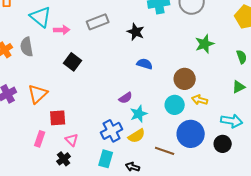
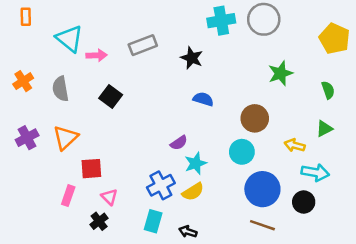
gray semicircle: (27, 47) -> (60, 89), moved
yellow arrow: (200, 100) -> (295, 145), moved
brown line: (165, 151) -> (262, 225), moved

